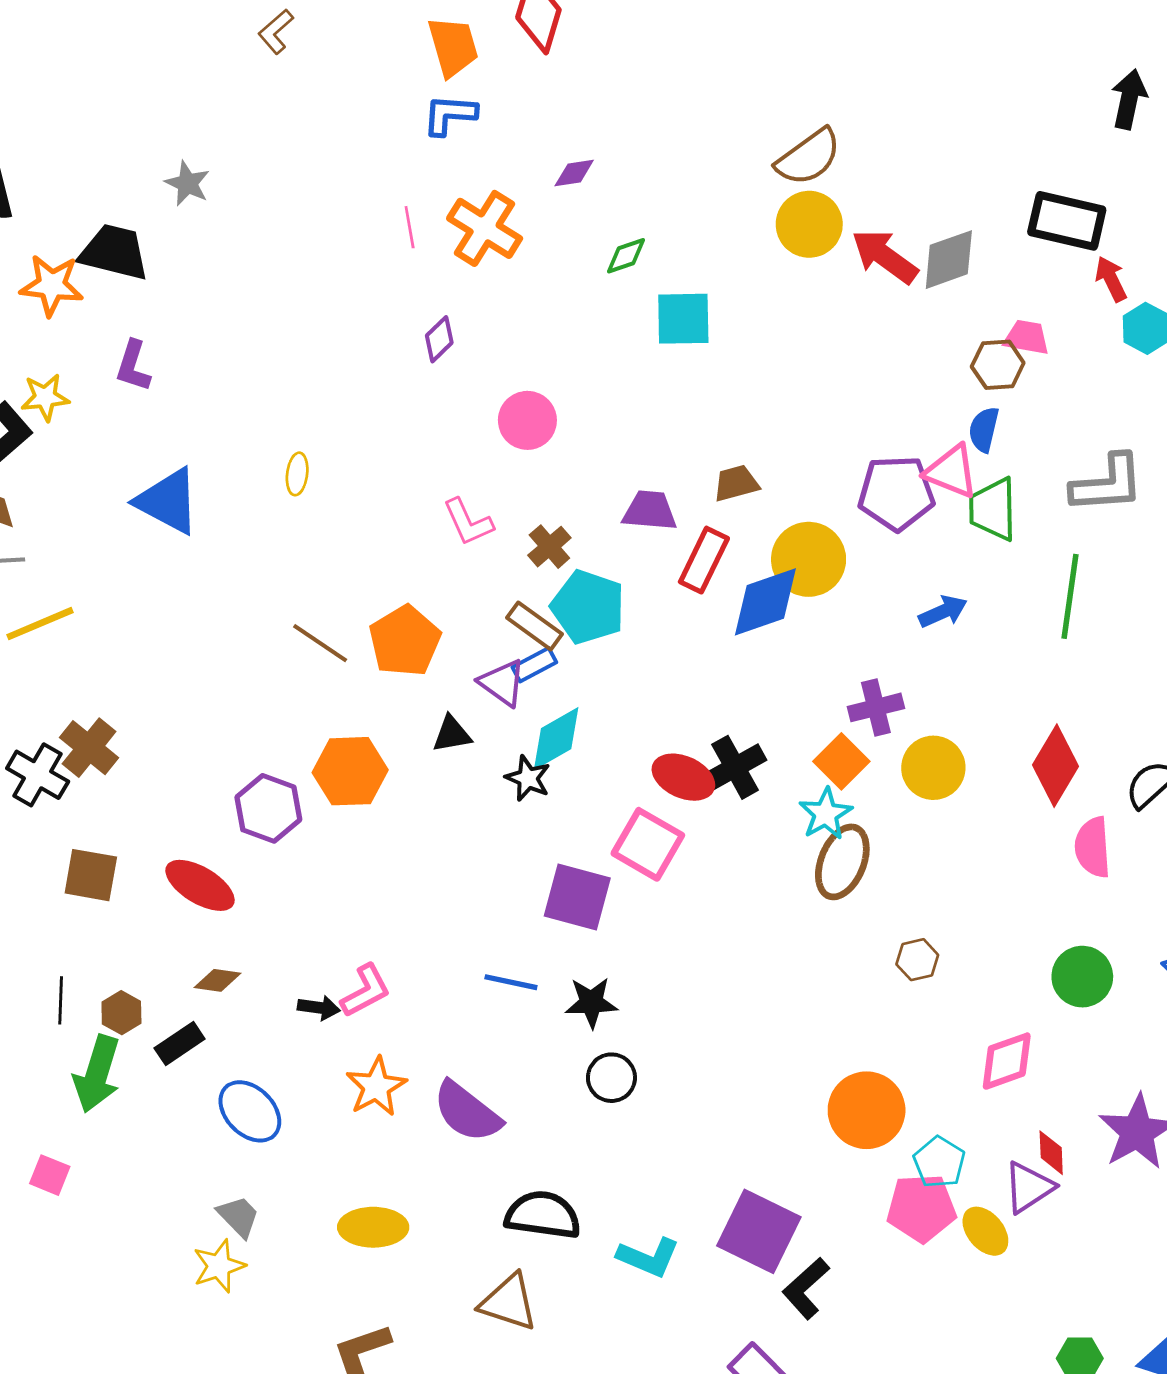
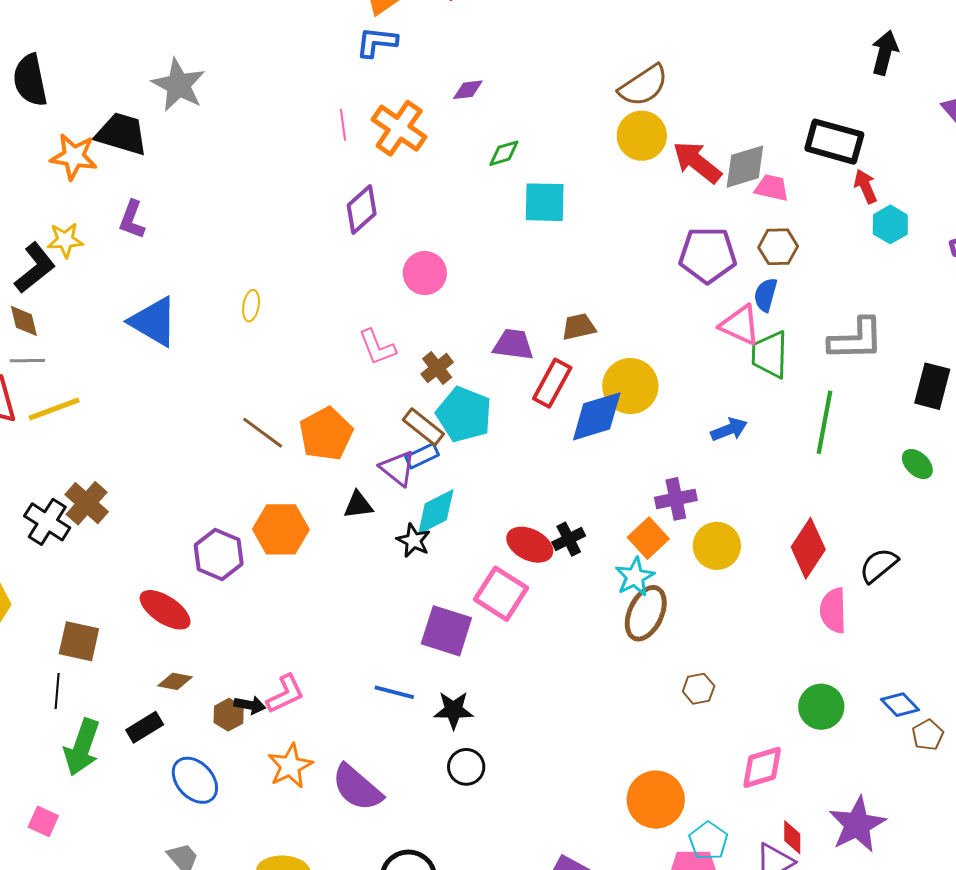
gray star: (187, 183) -> (179, 85), size x1.6
pink trapezoid: (1026, 337) -> (772, 188), moved
purple diamond: (439, 339) -> (362, 209), size x1.4
purple pentagon: (896, 493) -> (708, 255), moved
black cross: (735, 767) -> (569, 539), size x0.7
brown square: (91, 875) -> (79, 641), moved
brown hexagon: (121, 1013) -> (229, 715), moved

